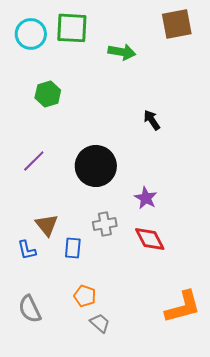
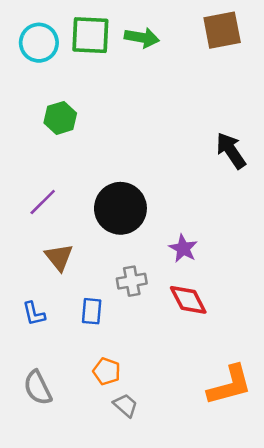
green arrow: (122, 52) -> (142, 38), moved
black arrow: (152, 120) -> (231, 151), moved, size x1.4
brown triangle: (47, 225) -> (59, 257), moved

